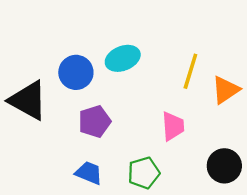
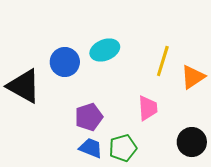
purple pentagon: (95, 121) -> (89, 117), moved
blue trapezoid: (89, 173) -> (91, 148), moved

